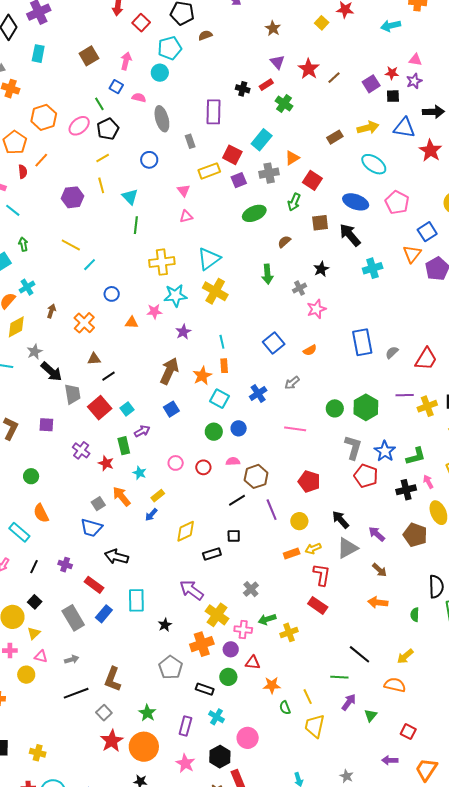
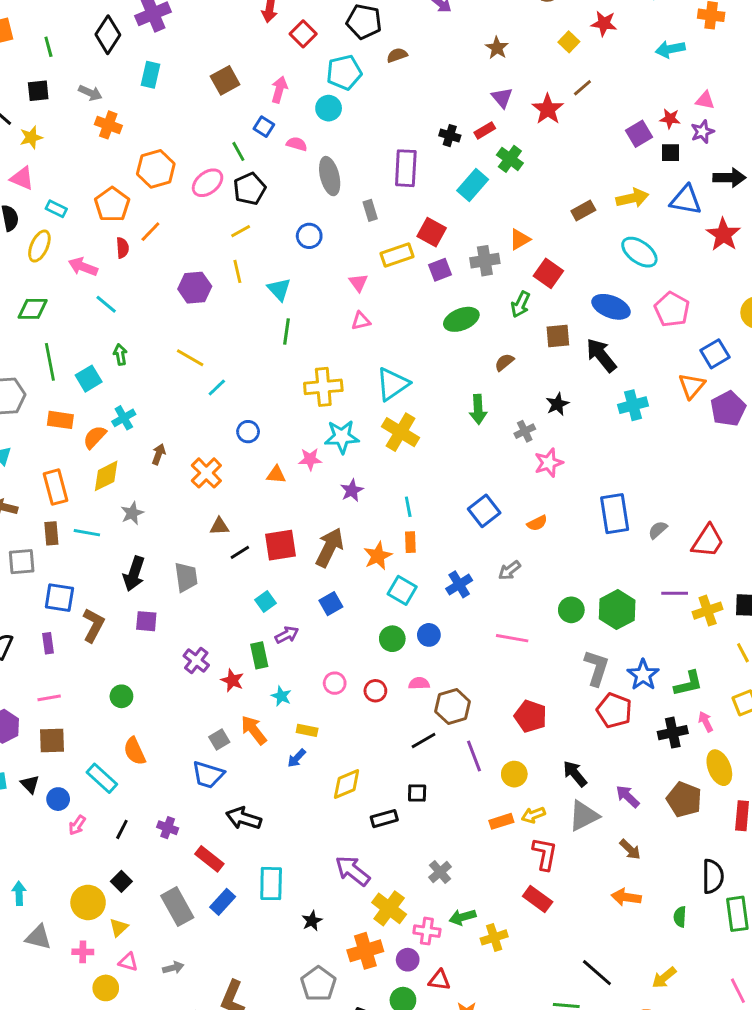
brown line: (334, 78) -> (582, 88), moved
cyan rectangle: (262, 140) -> (473, 185), moved
black arrow: (51, 372) -> (134, 574), moved, turned 65
red square: (100, 408) -> (280, 545), moved, turned 30
yellow rectangle: (158, 496) -> (307, 730), turned 48

